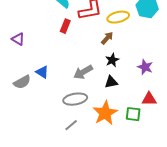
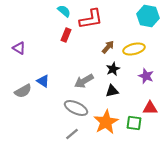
yellow ellipse: (118, 17) -> (134, 49), moved
gray ellipse: (75, 99) -> (76, 108), turned 35

